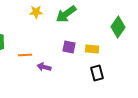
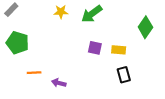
orange line: (25, 55) -> (34, 73), moved
purple arrow: (44, 67) -> (59, 83), moved

